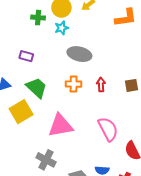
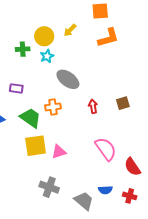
gray ellipse: (79, 54) -> (68, 79), turned 30
orange cross: (74, 84) -> (53, 107), moved
yellow square: (21, 112) -> (36, 146), moved, turned 30
pink triangle: (60, 126) -> (59, 152), size x0.6

